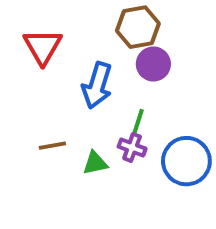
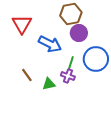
blue arrow: (97, 85) -> (50, 44), turned -80
brown line: (52, 146) -> (27, 75), turned 64
blue circle: (186, 161) -> (96, 59), moved

